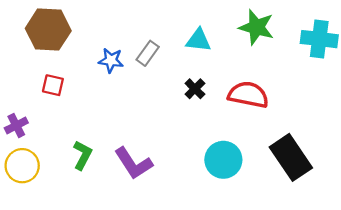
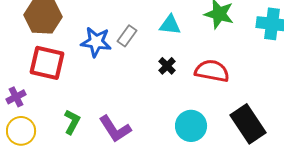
blue star: (111, 60) -> (96, 42), size x1.4
red square: (53, 85) -> (47, 63), size x1.8

